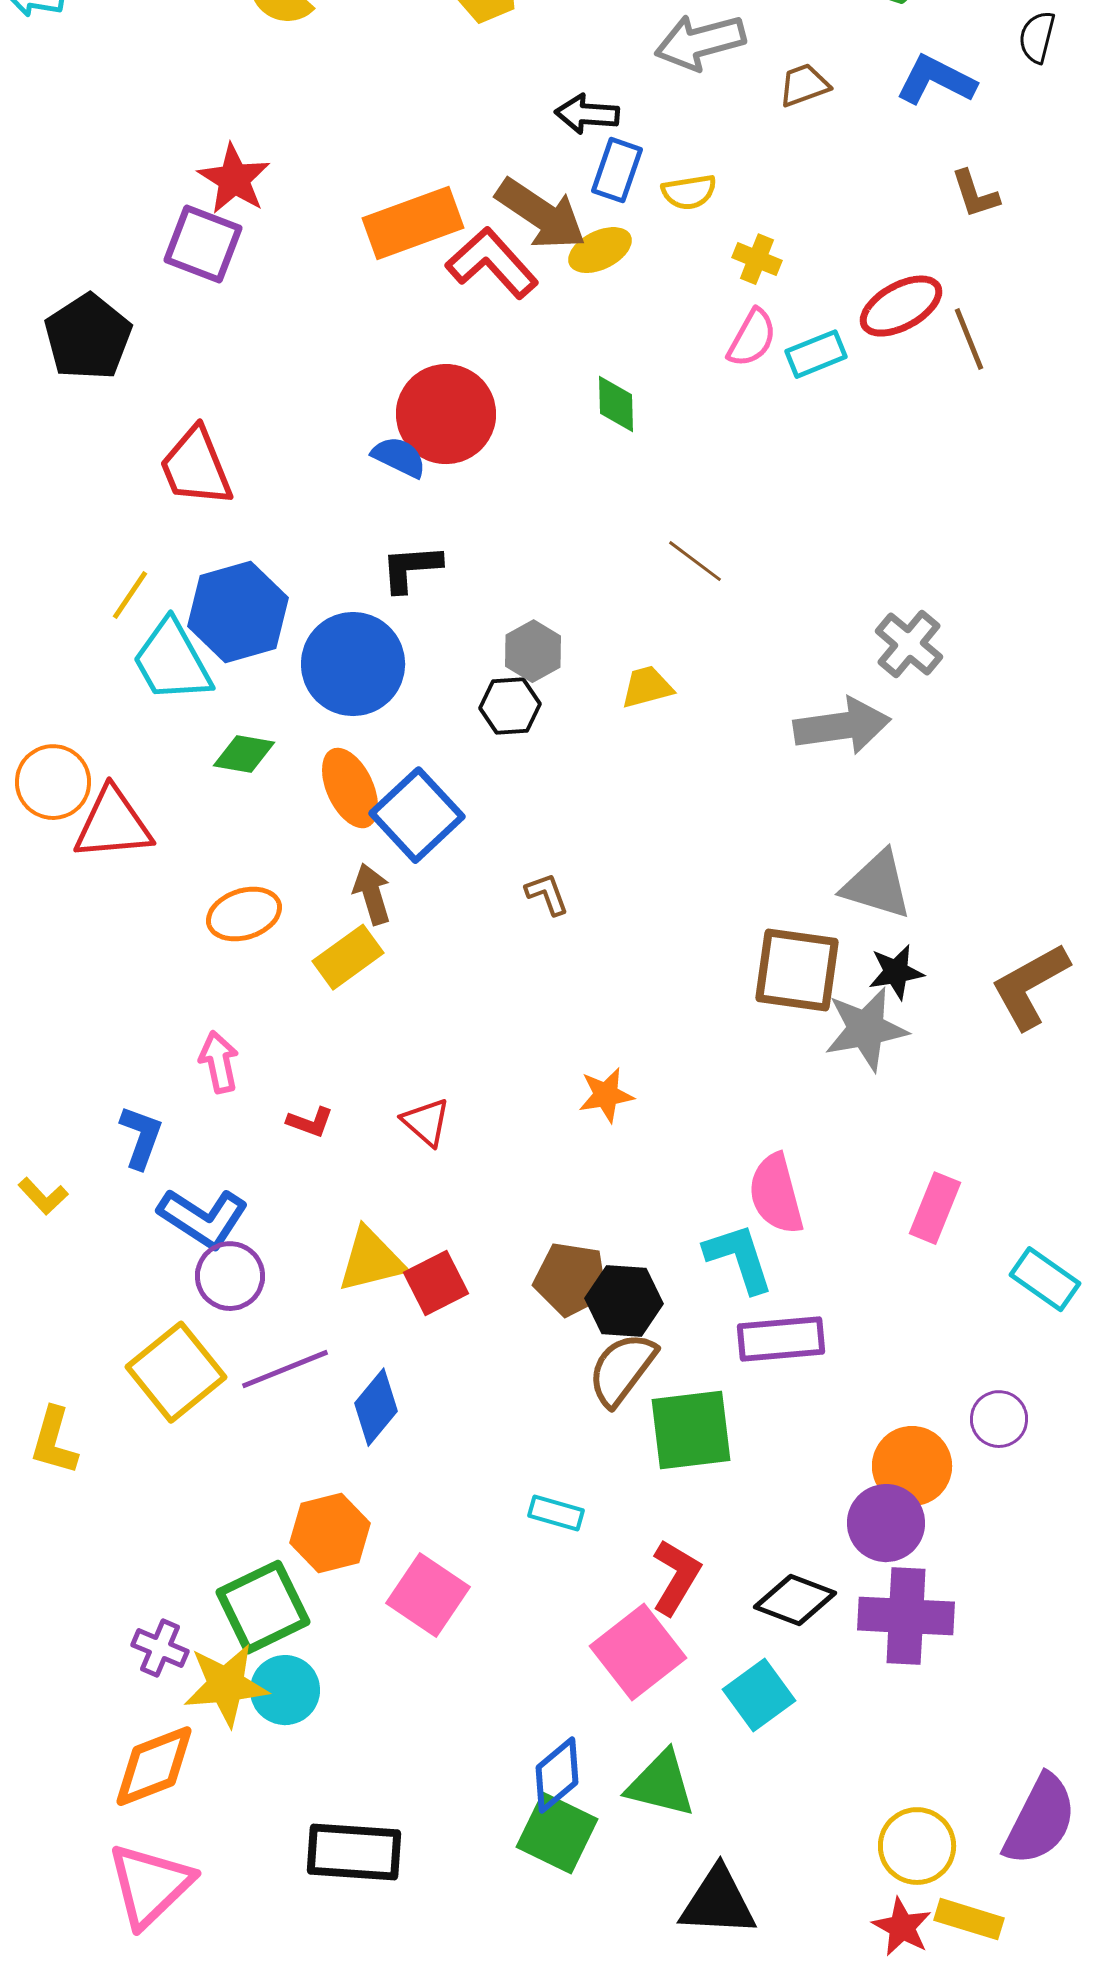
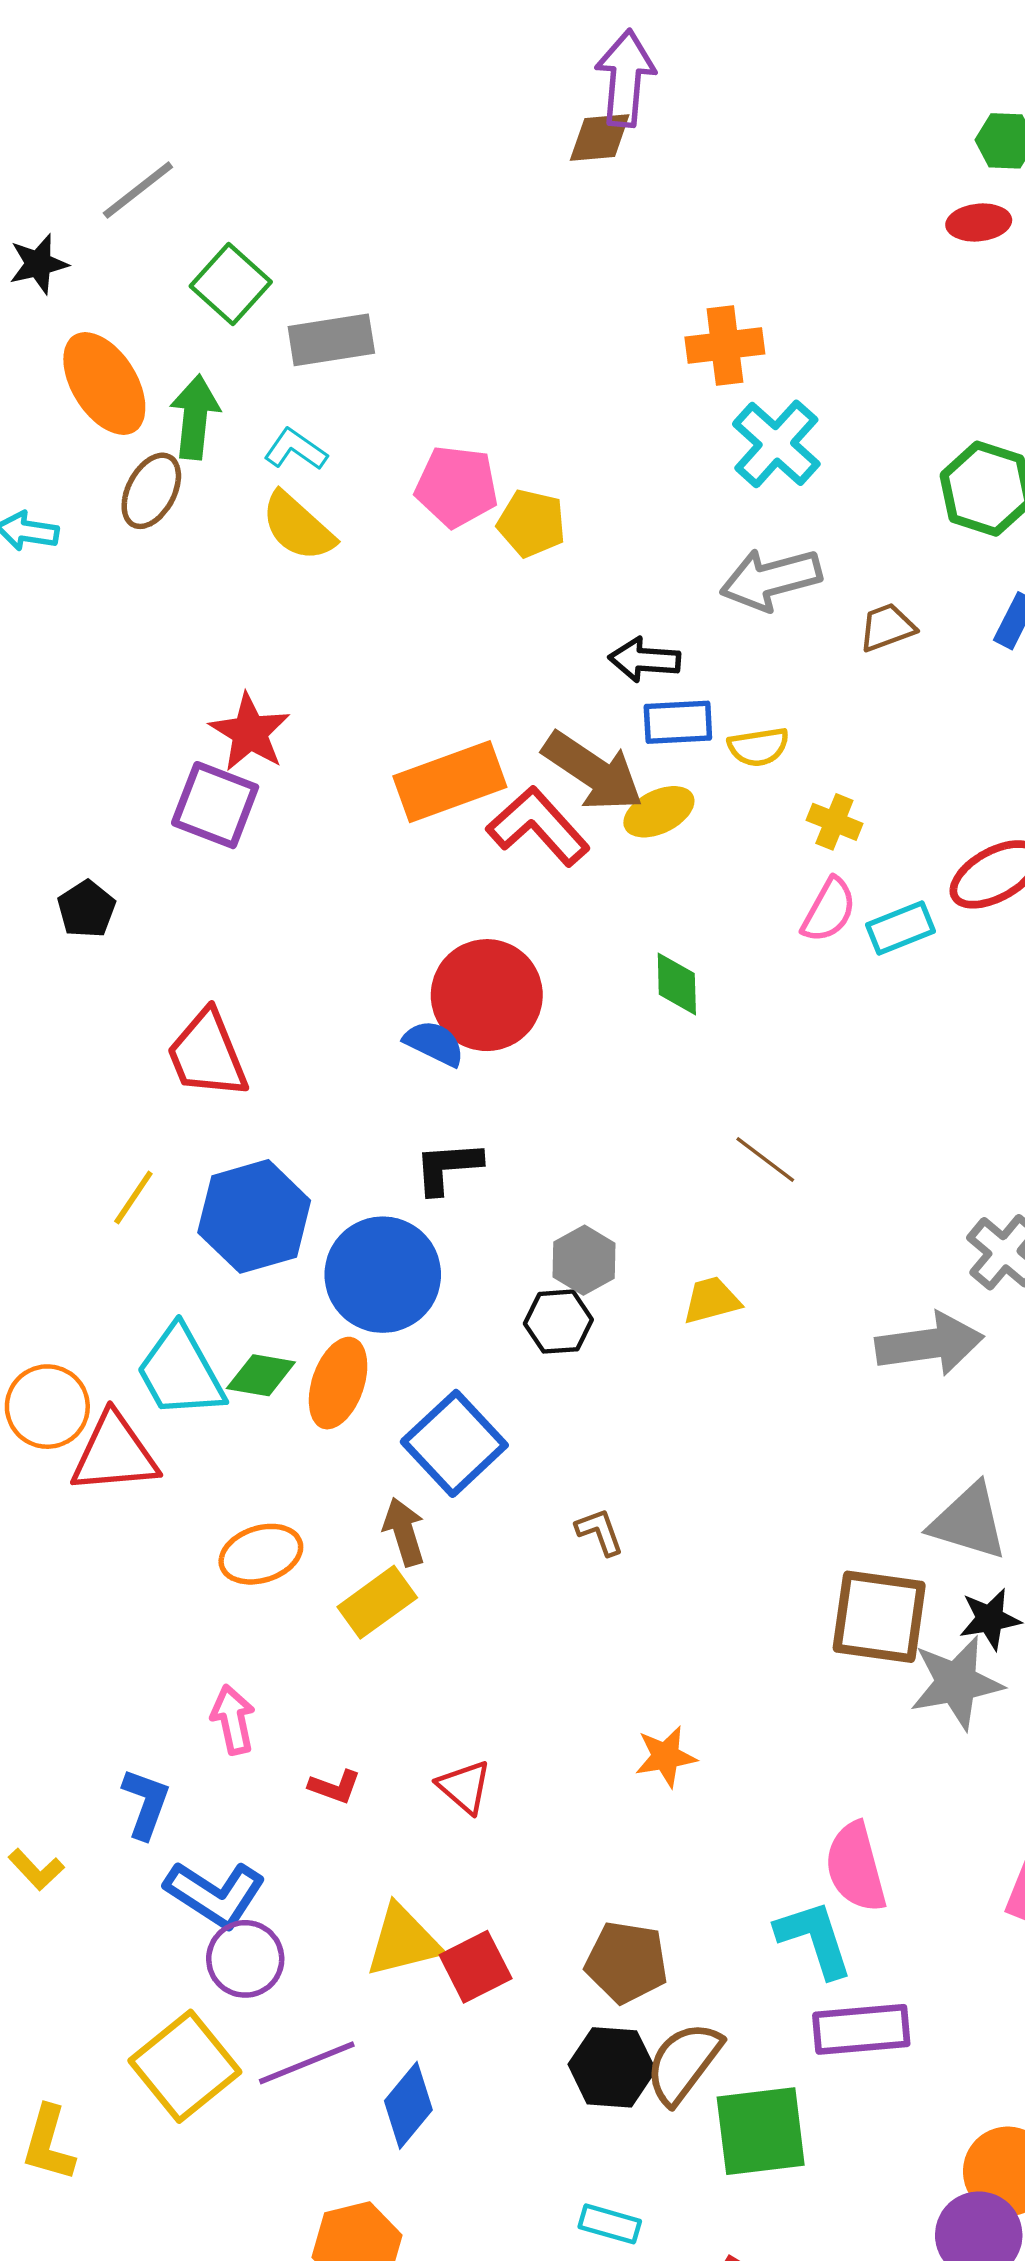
blue rectangle: (617, 170) -> (678, 722), turned 68
black pentagon: (88, 337) -> (86, 909), size x0.6
cyan trapezoid: (172, 661) -> (180, 1372), moved
orange ellipse: (350, 788) -> (338, 1383), moved, turned 44
black hexagon: (624, 1301) -> (612, 2067), moved

